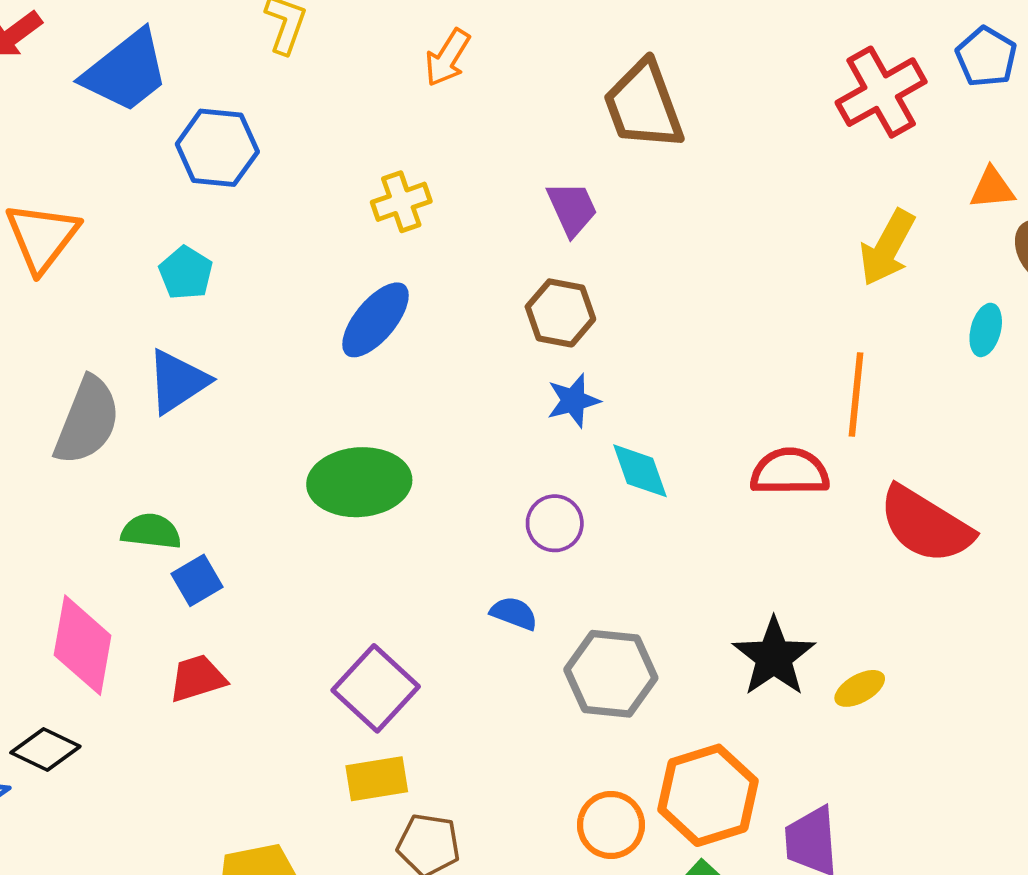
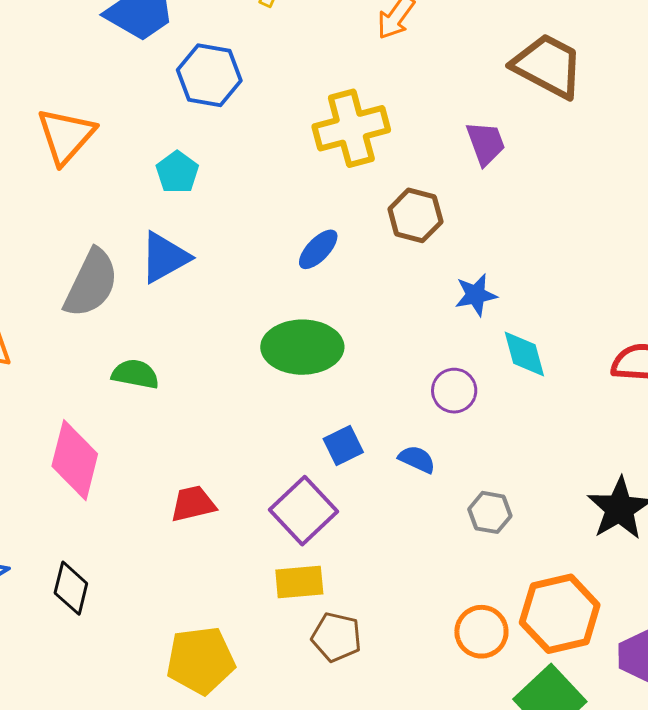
brown trapezoid: (643, 105) -> (548, 66), turned 134
yellow cross: (401, 202) -> (351, 128), size x1.6
brown hexagon: (560, 313) -> (415, 215), moved
blue ellipse: (375, 320) -> (318, 249), moved, size x0.7
blue square: (197, 580) -> (343, 445), moved
gray hexagon: (611, 674) -> (490, 512), size x0.6
red trapezoid: (197, 678) -> (193, 504), moved
black diamond: (45, 749) -> (71, 588), moved, turned 74

